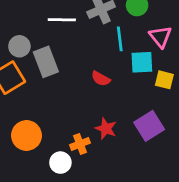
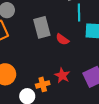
gray rectangle: (46, 62) -> (42, 27), moved

